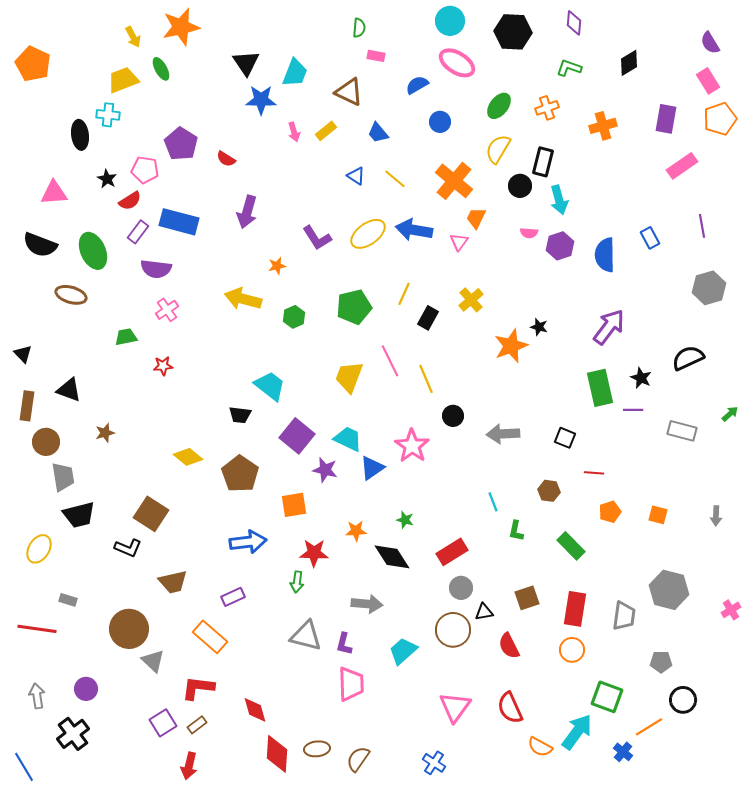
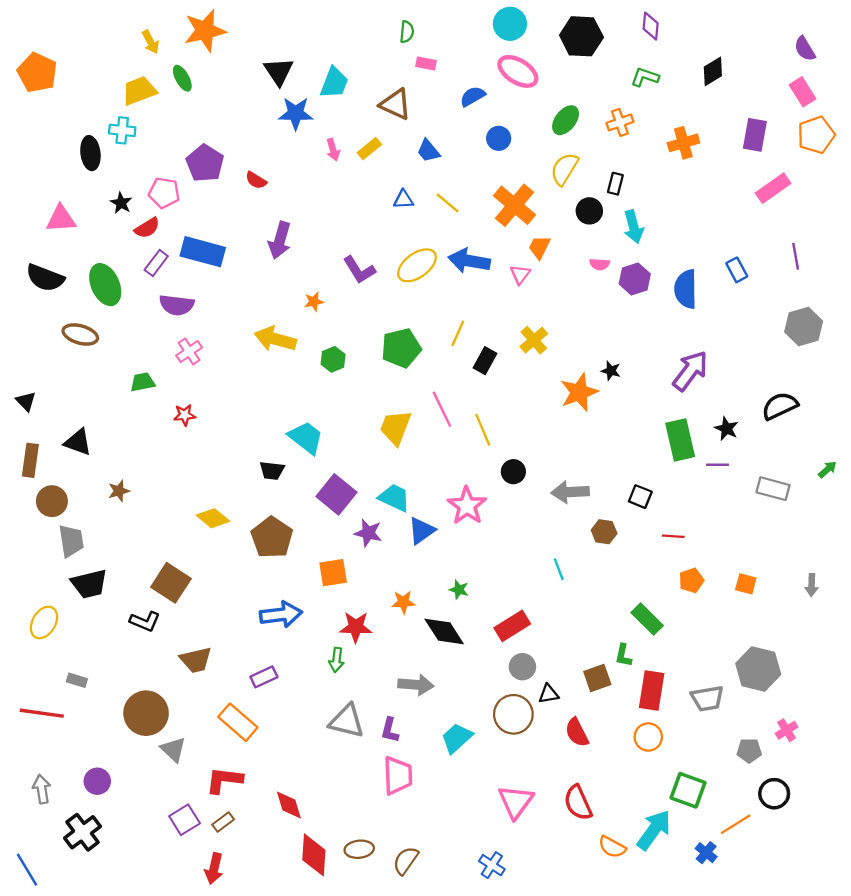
black rectangle: (543, 162) -> (615, 184), size x0.7
blue triangle: (356, 176) -> (403, 200), turned -36
brown hexagon: (549, 491) -> (604, 532), moved
green L-shape: (516, 531) -> (623, 655), moved
pink cross: (731, 610) -> (787, 730), moved
gray trapezoid: (624, 616) -> (707, 698), turned 72

